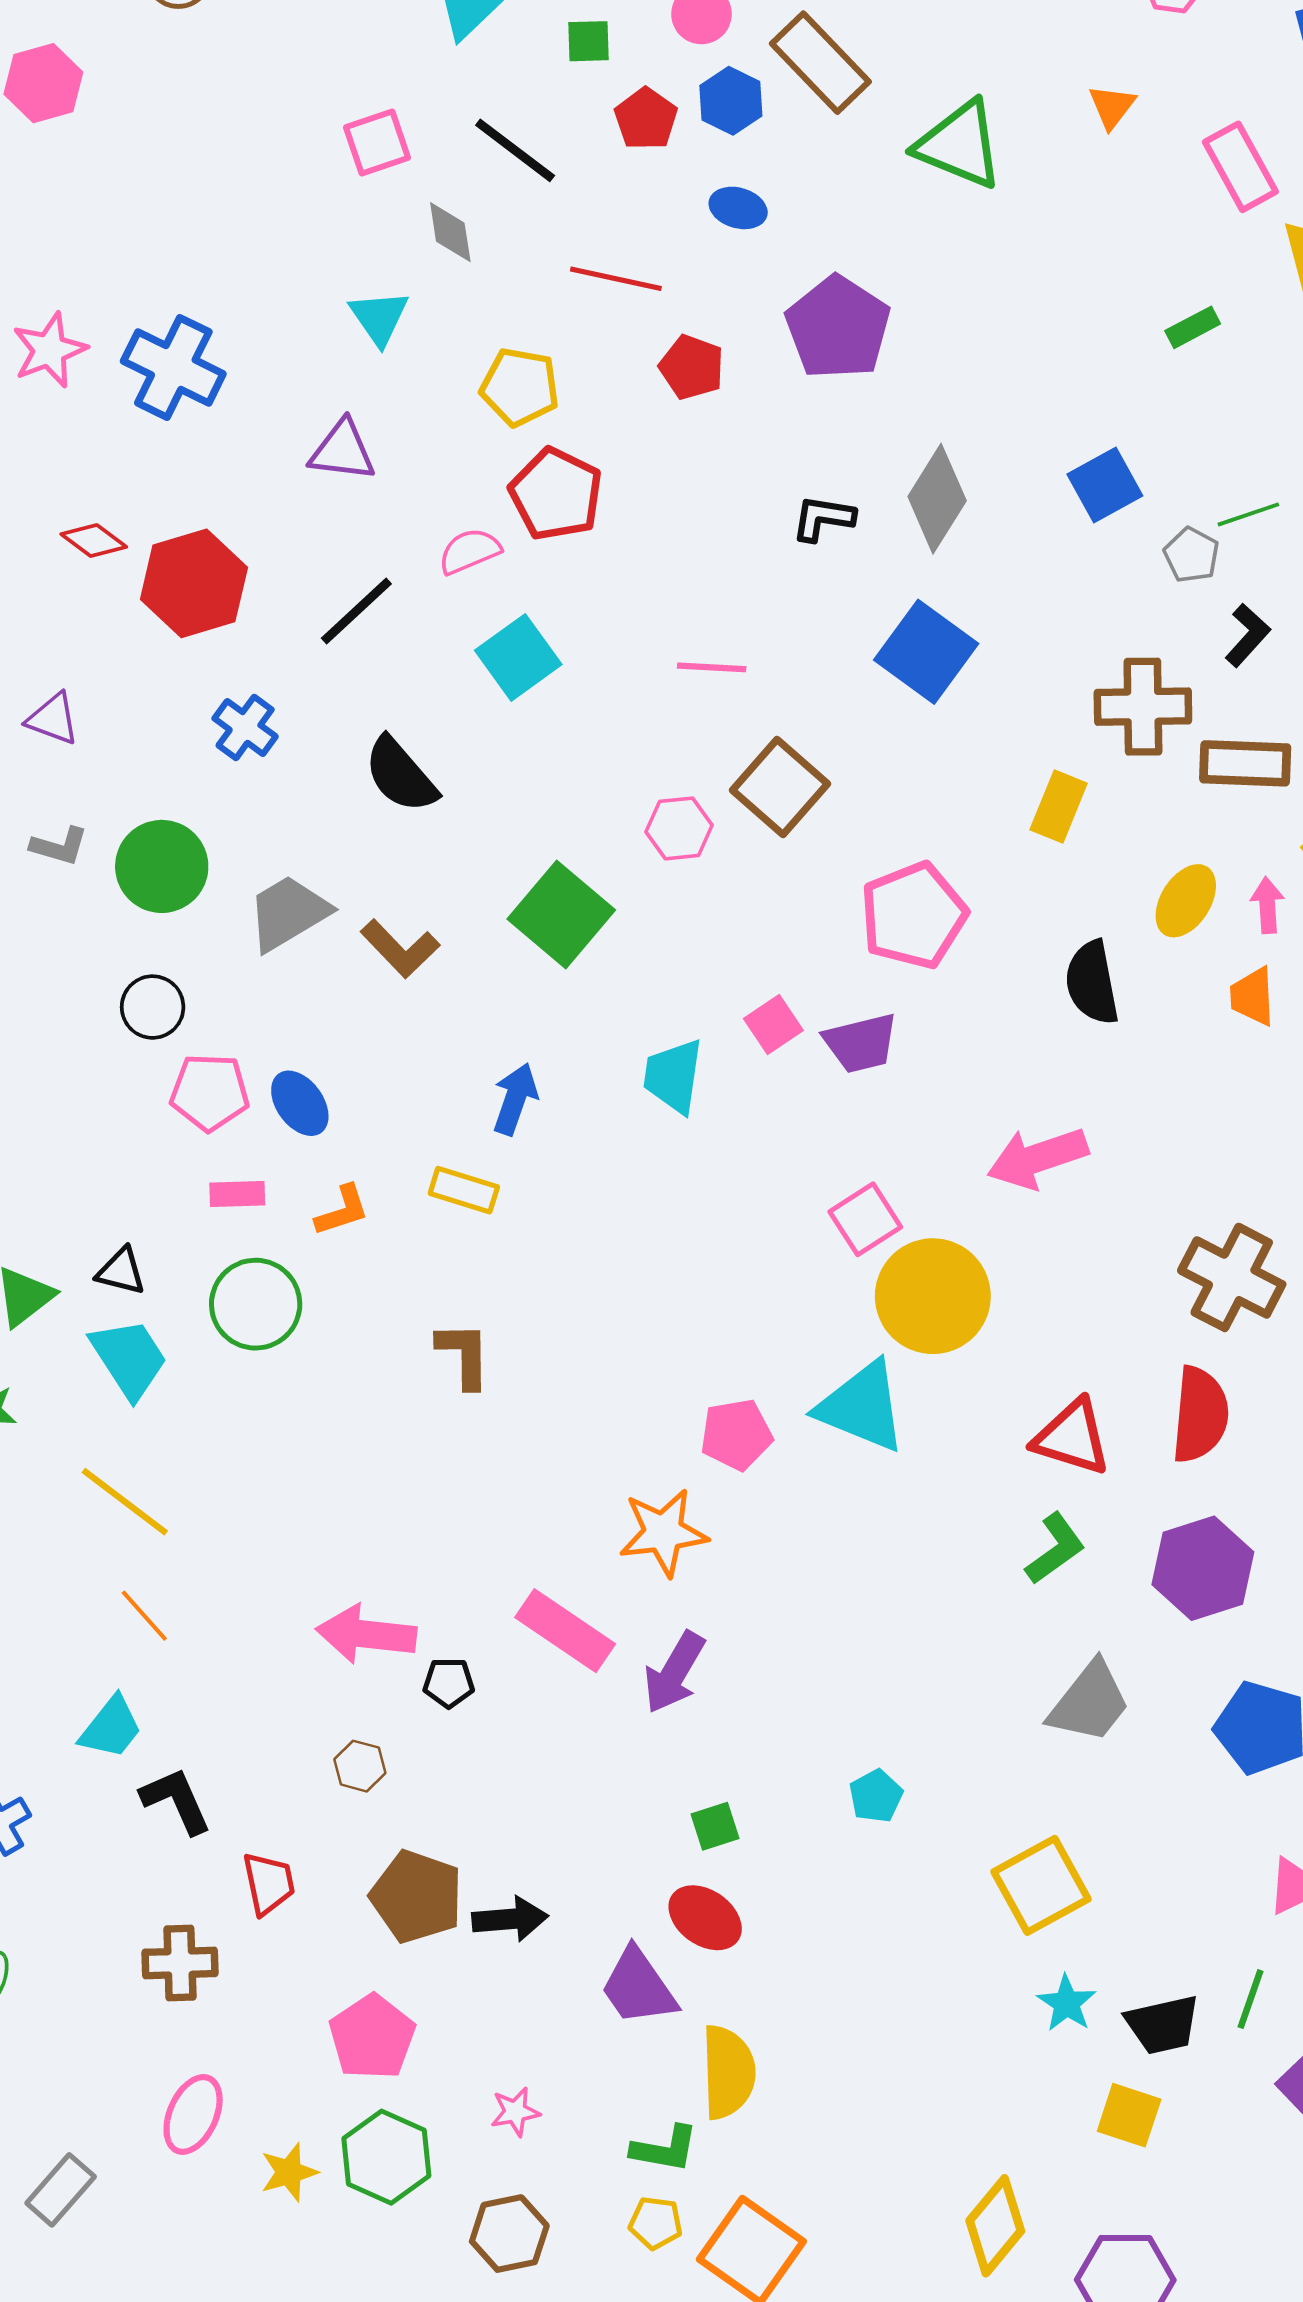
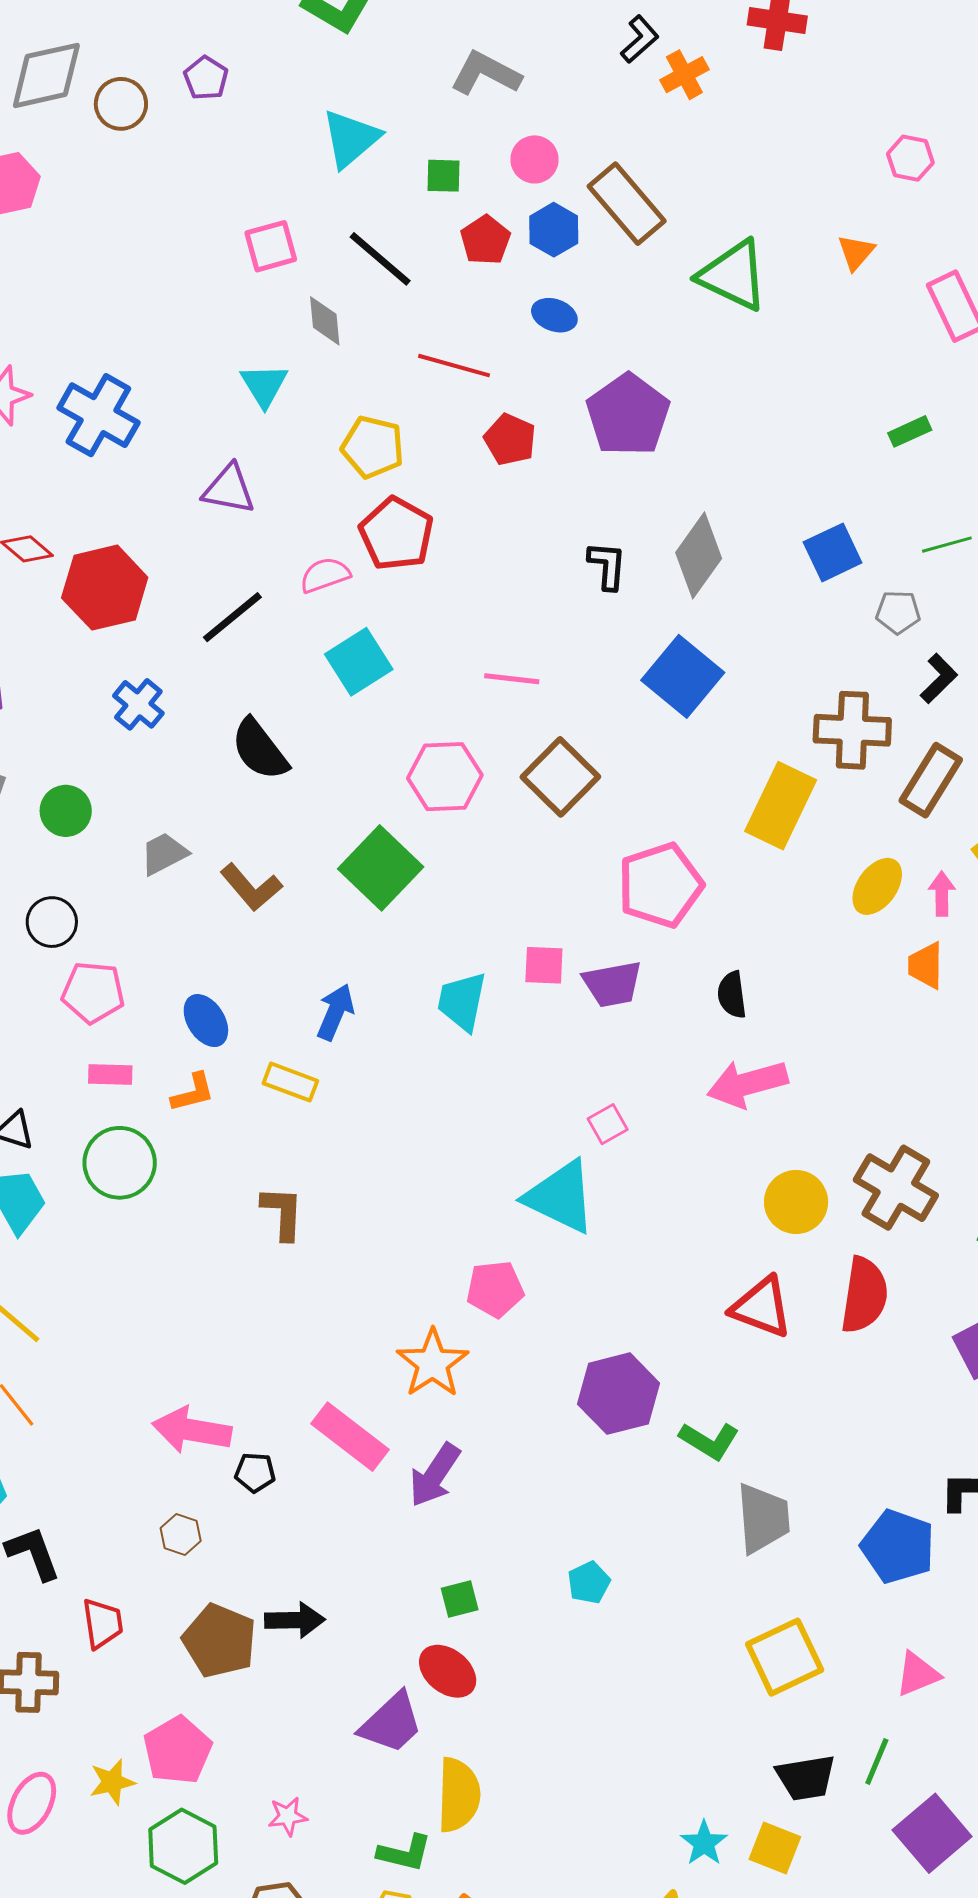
green line: (1248, 514) -> (947, 545), moved
black L-shape: (823, 518) -> (607, 566), turned 82
gray pentagon: (1192, 555) -> (898, 612), turned -30
brown rectangle: (1245, 763) -> (931, 780), turned -64
yellow rectangle: (1059, 807) -> (781, 806), size x1.5
pink hexagon: (679, 828) -> (445, 777), moved, size x1.4
green circle: (162, 866) -> (66, 811), size x0.7
gray trapezoid: (288, 913) -> (164, 854), size x0.7
black semicircle: (1092, 983) -> (732, 995), moved, size x0.7
pink square: (773, 1025) -> (544, 965), turned 33
blue ellipse: (300, 1103) -> (206, 1021), moved
pink square: (865, 1219) -> (608, 1124), size x0.7
yellow circle: (933, 1296) -> (796, 1202), moved, size x0.7
cyan triangle: (862, 1407) -> (560, 1197), moved
orange star: (663, 1532) -> (433, 1363), turned -30
green L-shape: (1055, 1549) -> (709, 1441), moved, turned 64
purple hexagon: (1203, 1568) -> (618, 1394), moved
gray trapezoid: (1090, 1702) -> (763, 1518), turned -46
yellow square: (1041, 1885) -> (785, 1657), moved
black arrow: (510, 1919) -> (295, 1620), moved
purple trapezoid: (638, 1987) -> (391, 1723), turned -102
cyan star: (1067, 2003) -> (704, 1843), moved
yellow star: (289, 2172) -> (112, 1782), moved

